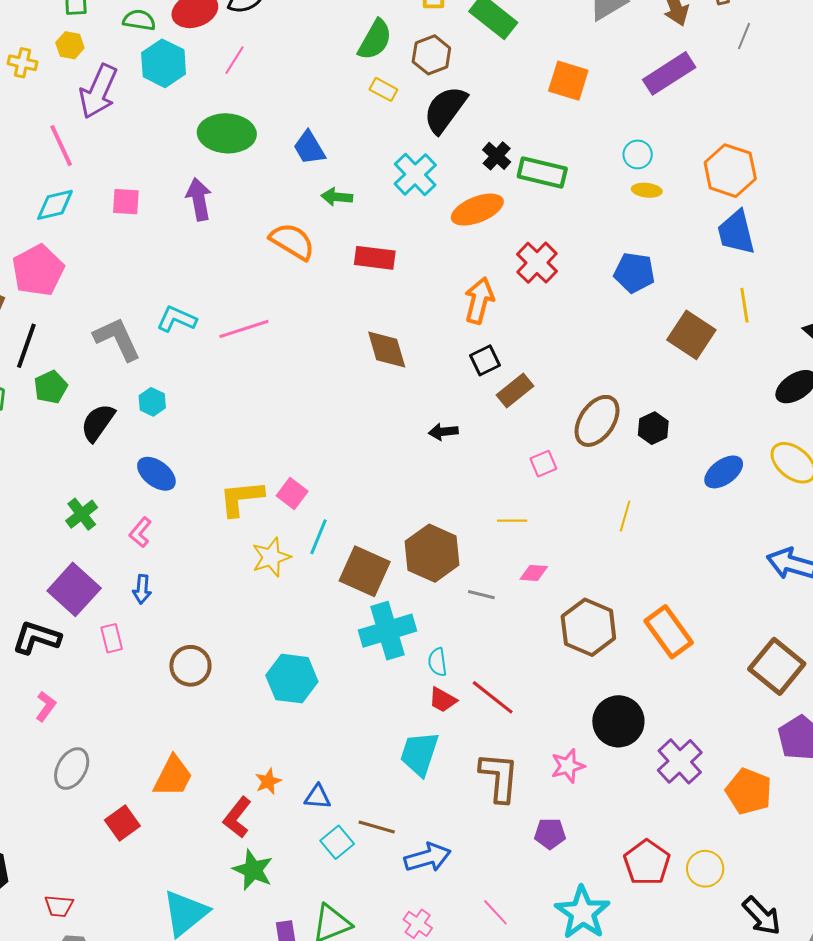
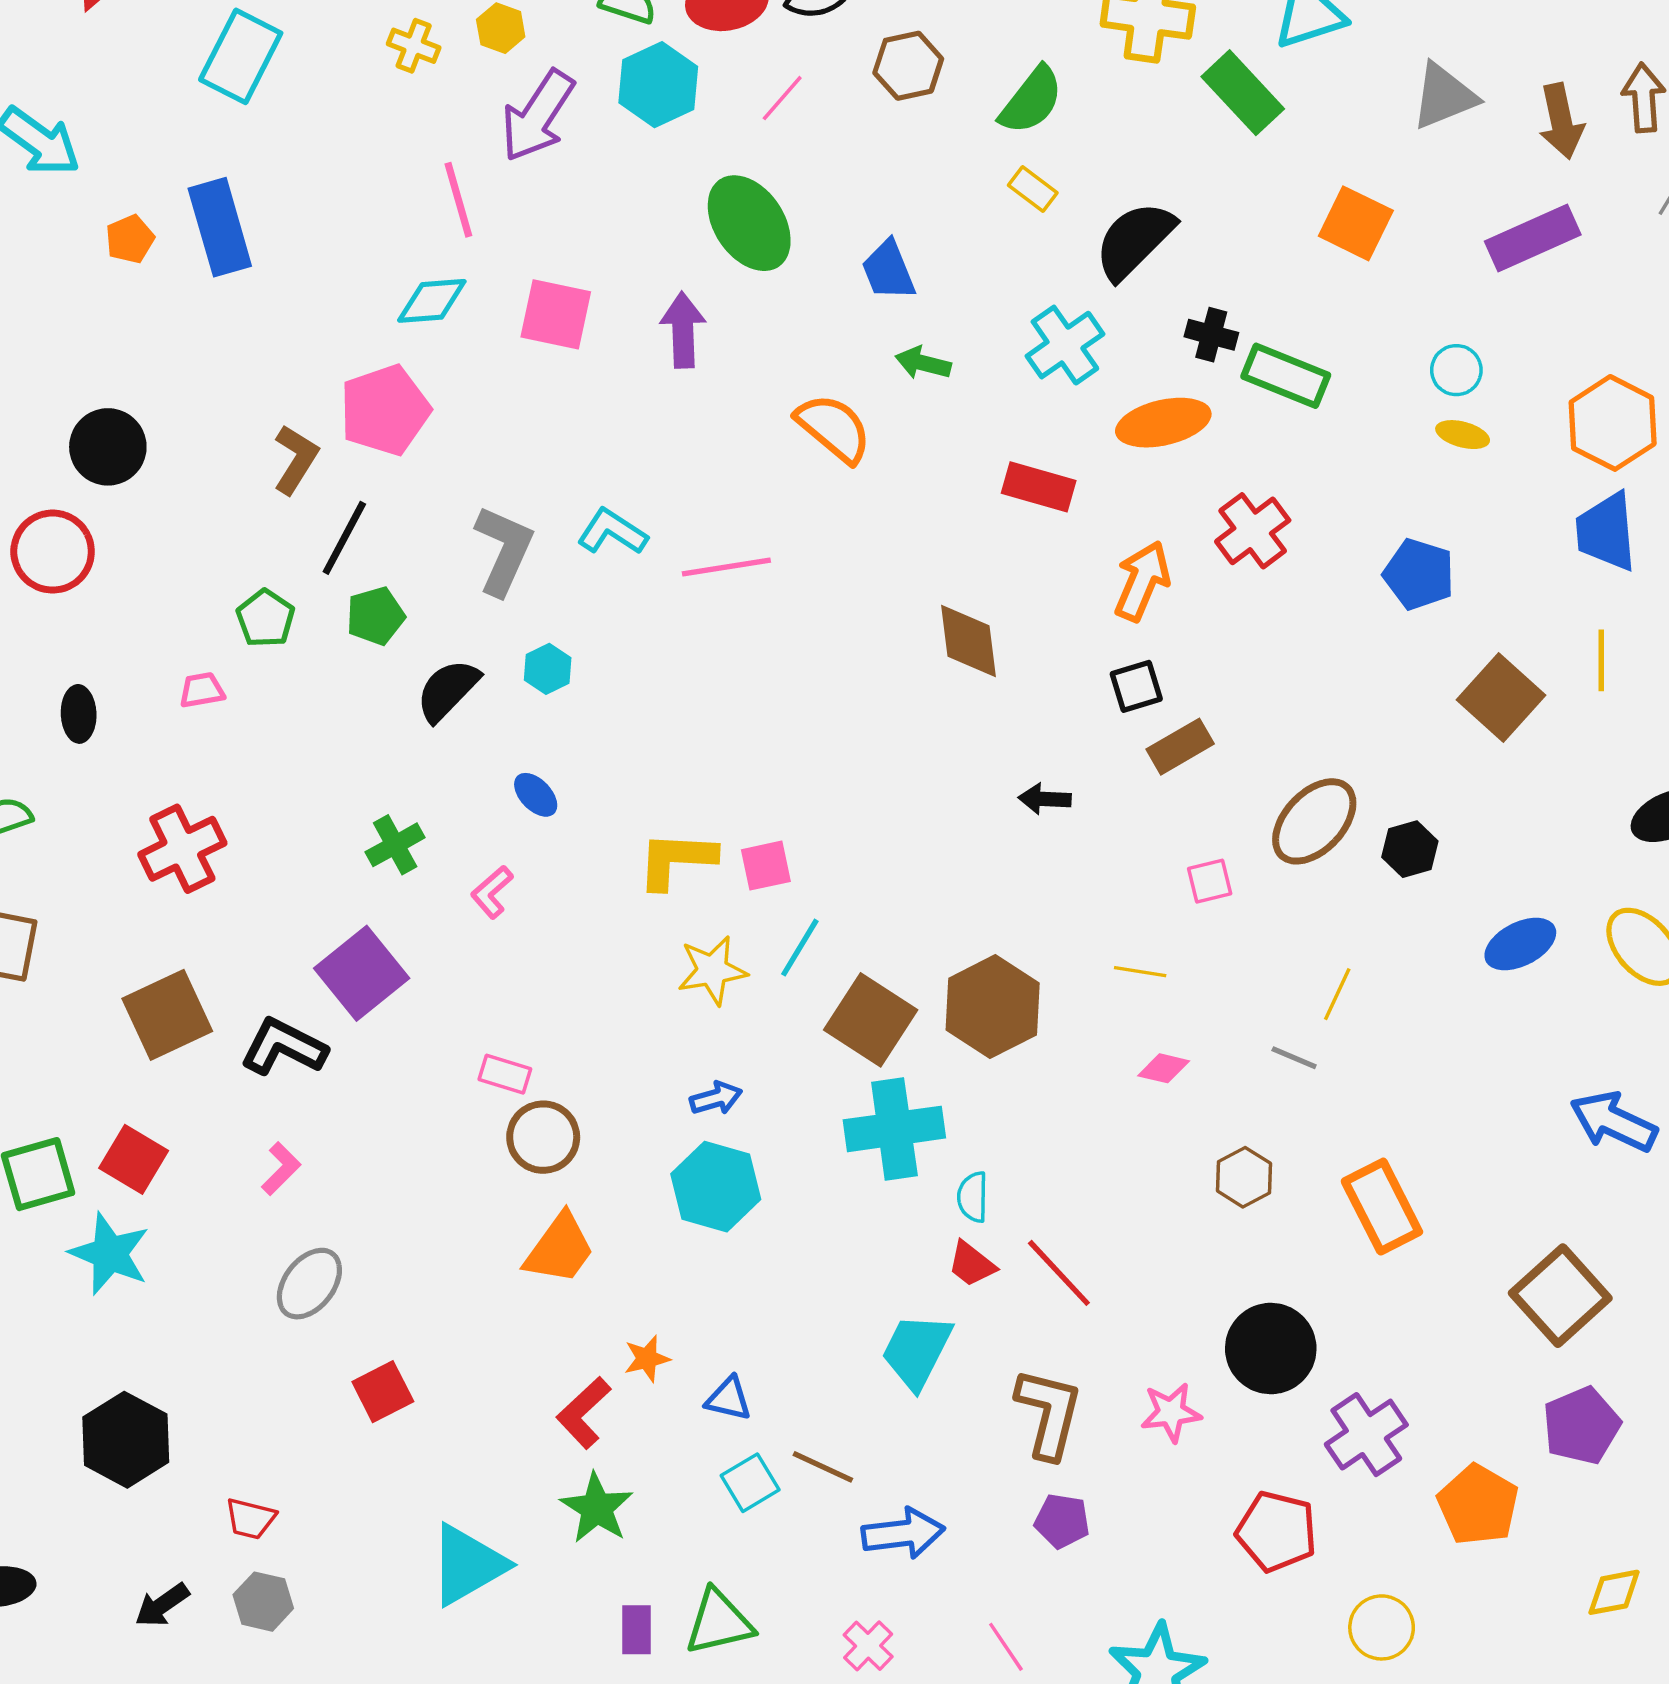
brown hexagon: (431, 55) -> (908, 66), moved
green ellipse: (227, 133) -> (749, 223), turned 44
black cross: (497, 156) -> (1211, 335), turned -36
pink square: (126, 202) -> (556, 314), size x1.4
red rectangle: (375, 258) -> (1039, 487), moved
gray L-shape: (117, 339) -> (504, 550), turned 40
blue ellipse: (156, 474) -> (536, 795), size x0.7
pink square: (292, 494) -> (766, 866), turned 32
blue arrow: (142, 589) -> (716, 1098), moved, turned -120
gray line: (481, 595) -> (1294, 1058), moved
brown hexagon: (588, 627) -> (1244, 1177), size x0.6
pink rectangle: (112, 638) -> (505, 1074), moved, turned -68
orange trapezoid: (173, 776) -> (560, 1249), moved
purple pentagon: (550, 834) -> (1062, 1521), moved
red pentagon: (647, 863) -> (1277, 1531), moved, turned -30

